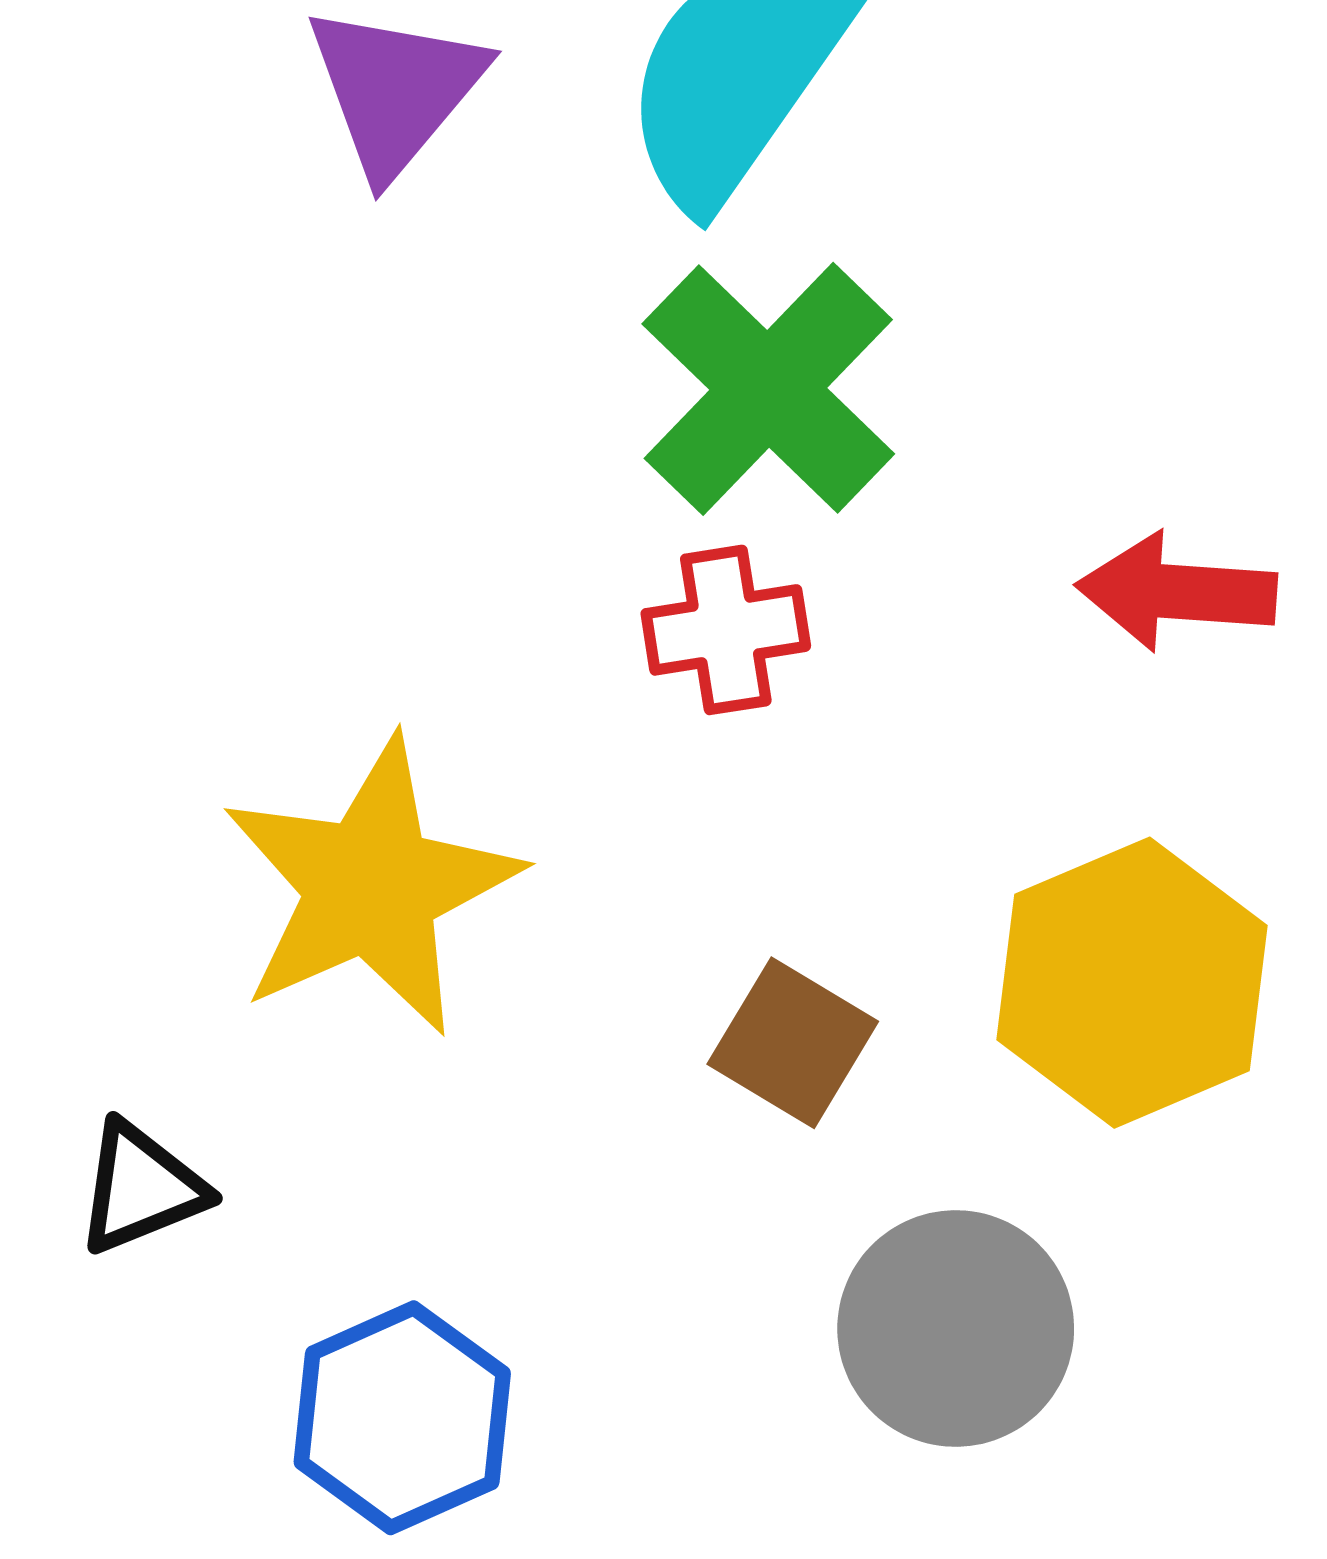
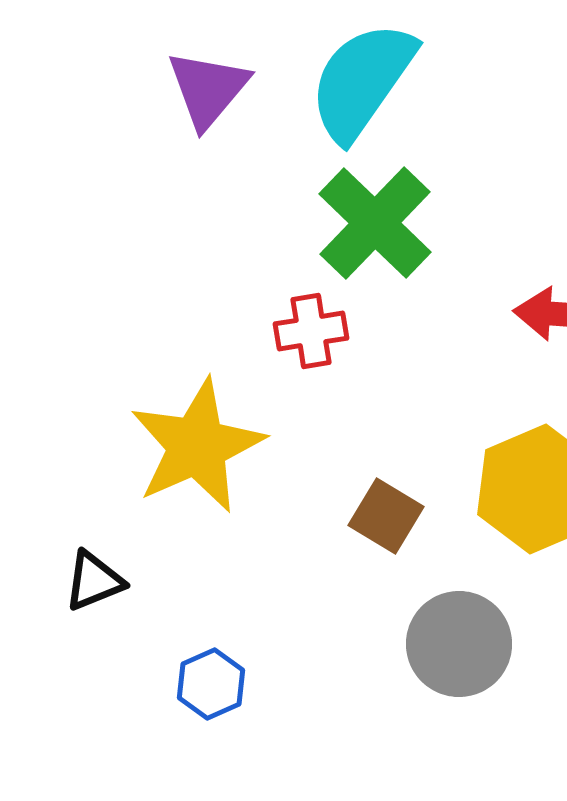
red cross: (726, 630) -> (311, 331), moved
blue hexagon: (402, 1418) -> (211, 684), size x0.7

